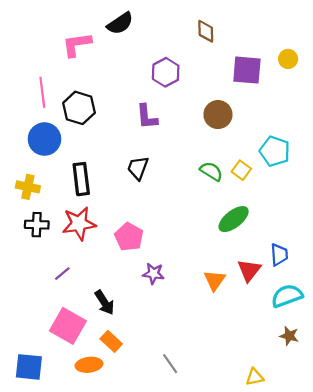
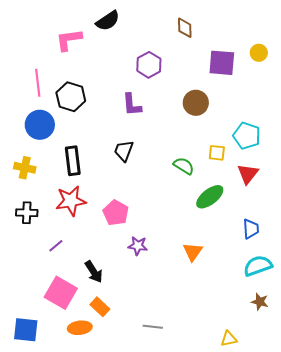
yellow square: (241, 170) -> (217, 153), turned -30
green semicircle: (211, 171) -> (184, 166), moved
black cross: (37, 225) -> (27, 213), moved
red triangle: (249, 270) -> (248, 174), moved
gray line: (170, 364) -> (153, 327), turned -48

